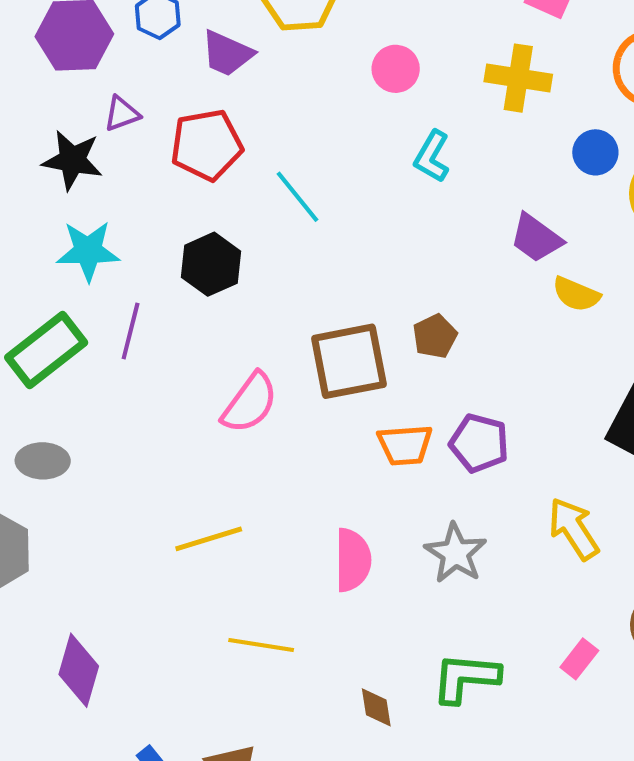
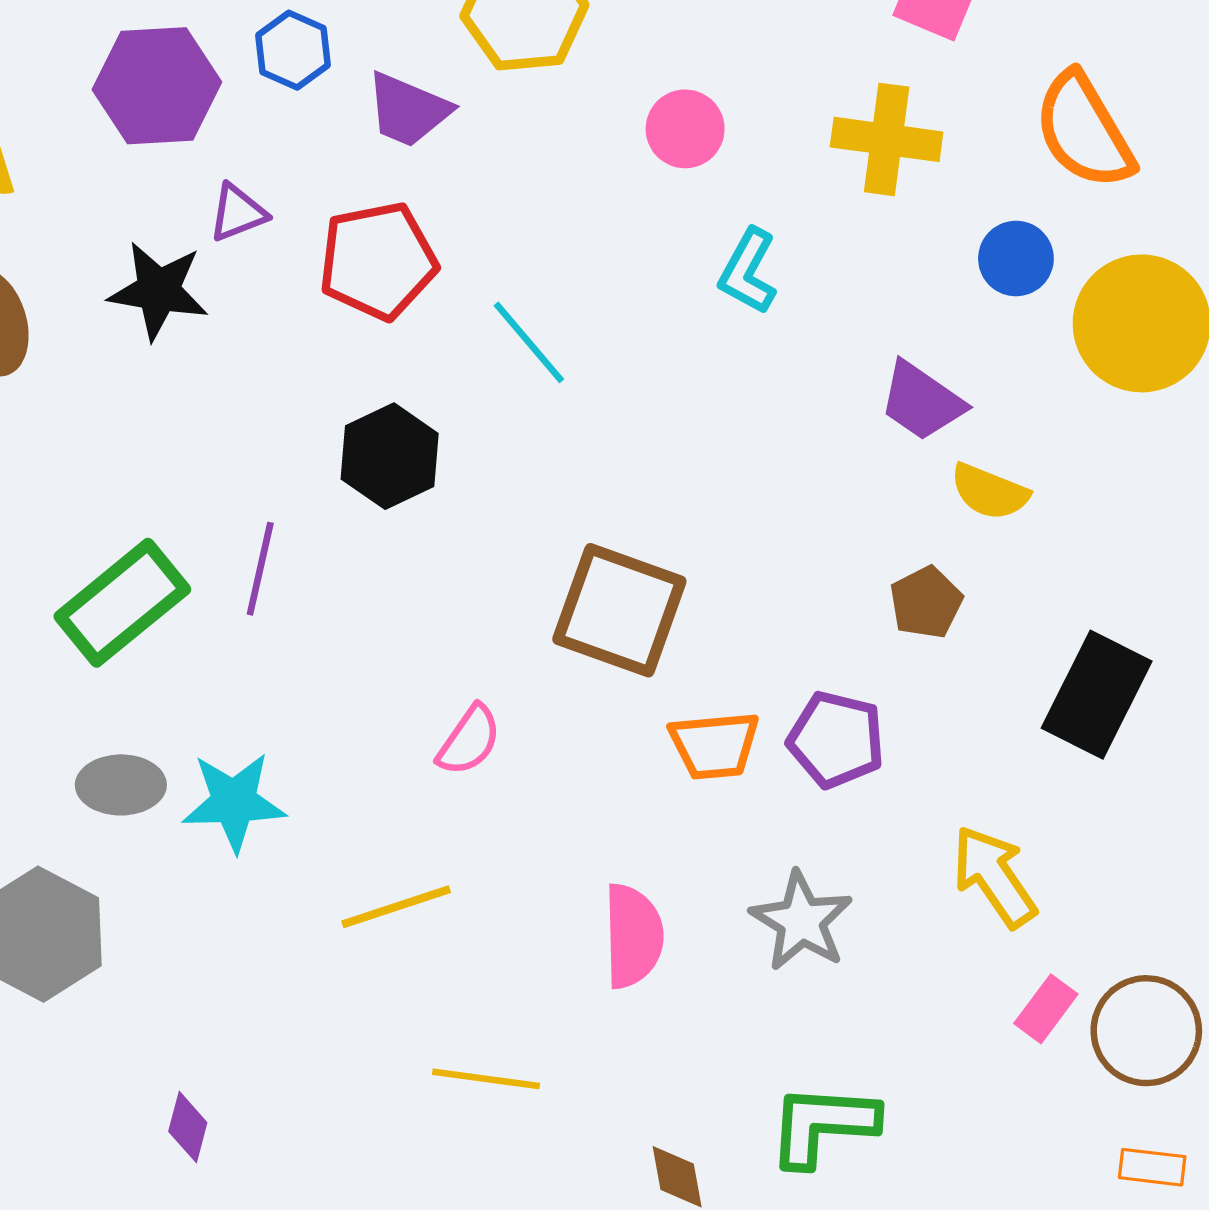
cyan star: (88, 251) -> (234, 802), moved
brown pentagon: (435, 336) -> (926, 602), moved
brown square: (349, 361) -> (619, 610), turned 32
pink semicircle: (250, 403) -> (469, 740), moved, size x0.7
pink rectangle: (579, 659) -> (1046, 1009), moved
purple diamond: (79, 670) -> (188, 1127), size x0.6

